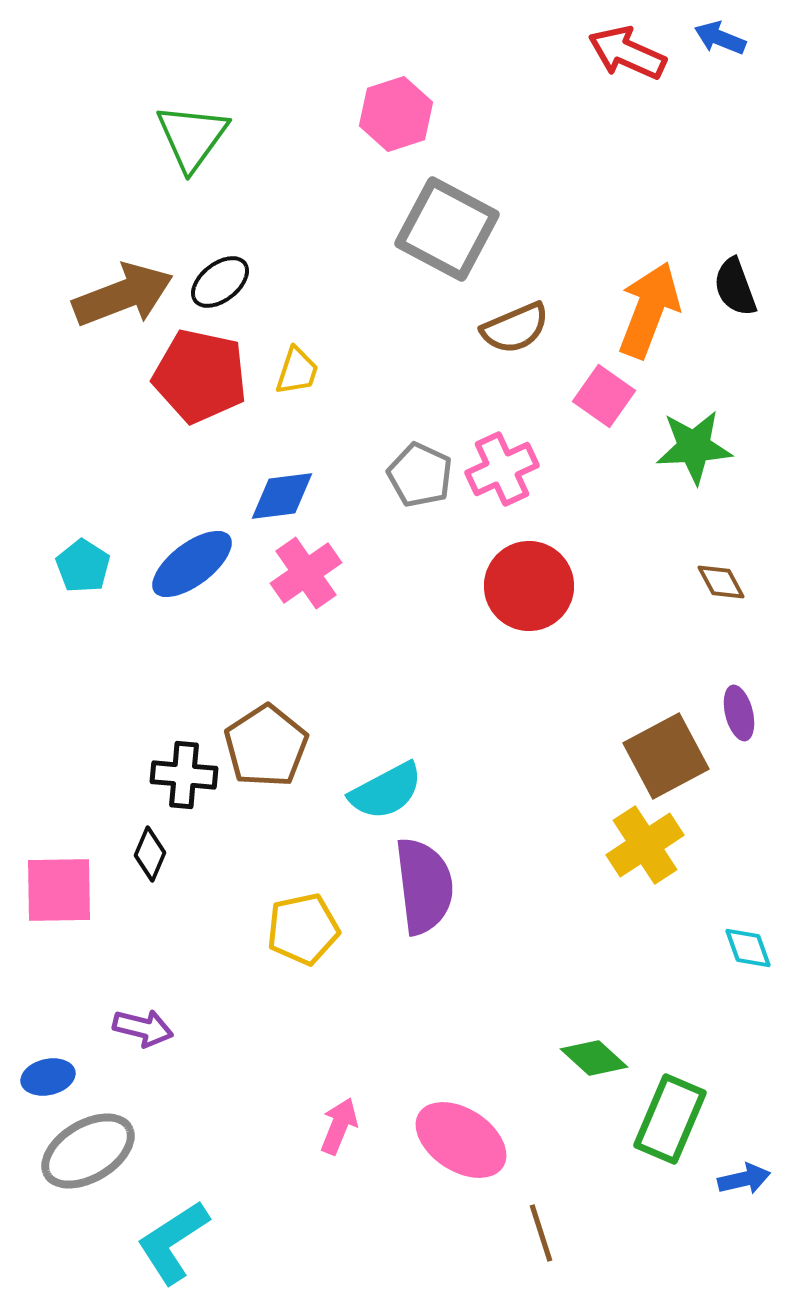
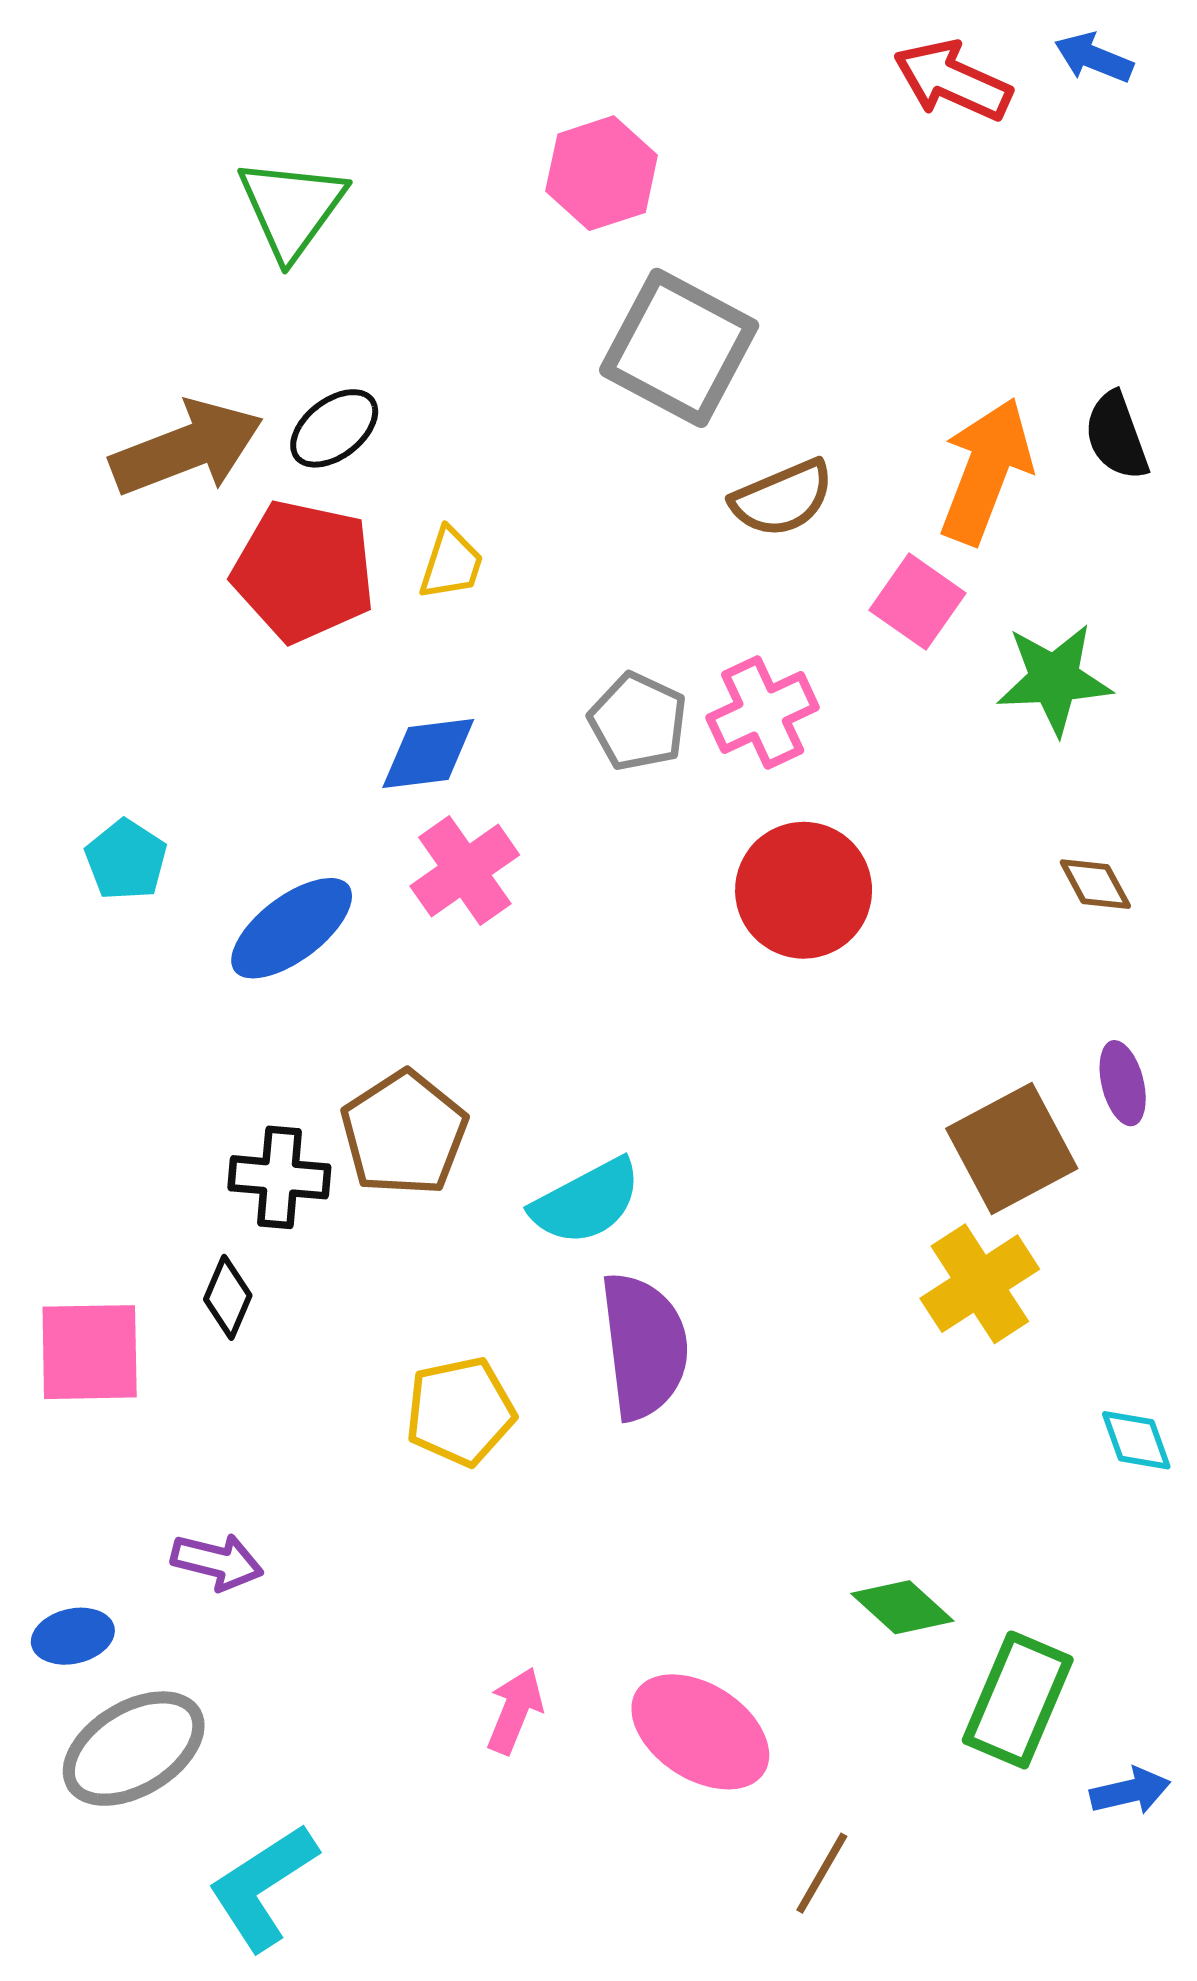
blue ellipse: (192, 564) -> (292, 928), moved
brown line: (541, 1233) -> (822, 1873), turned 48

